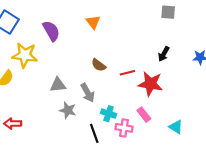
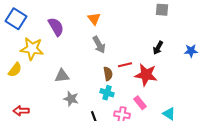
brown semicircle: (99, 65) -> (108, 74), moved, turned -136
gray arrow: (88, 93) -> (99, 45), moved
cyan cross: (109, 114) -> (107, 93), moved

